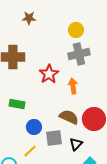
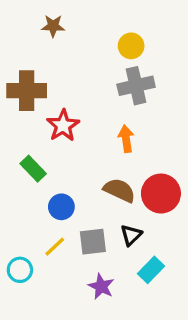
red star: (49, 74) -> (63, 126), moved
green rectangle: (17, 104) -> (33, 169), turned 35
gray square: (54, 138) -> (93, 242), moved

